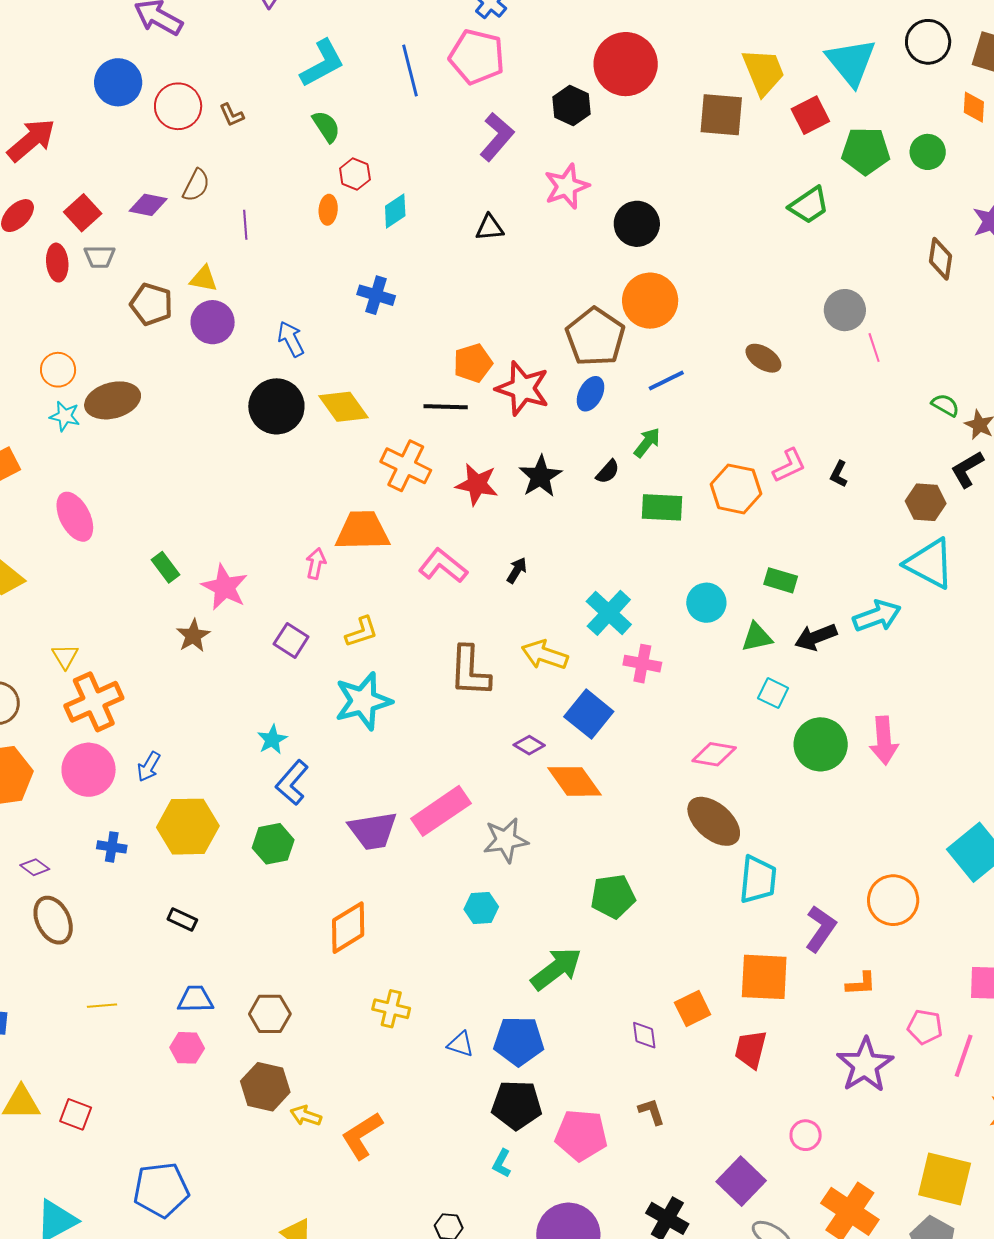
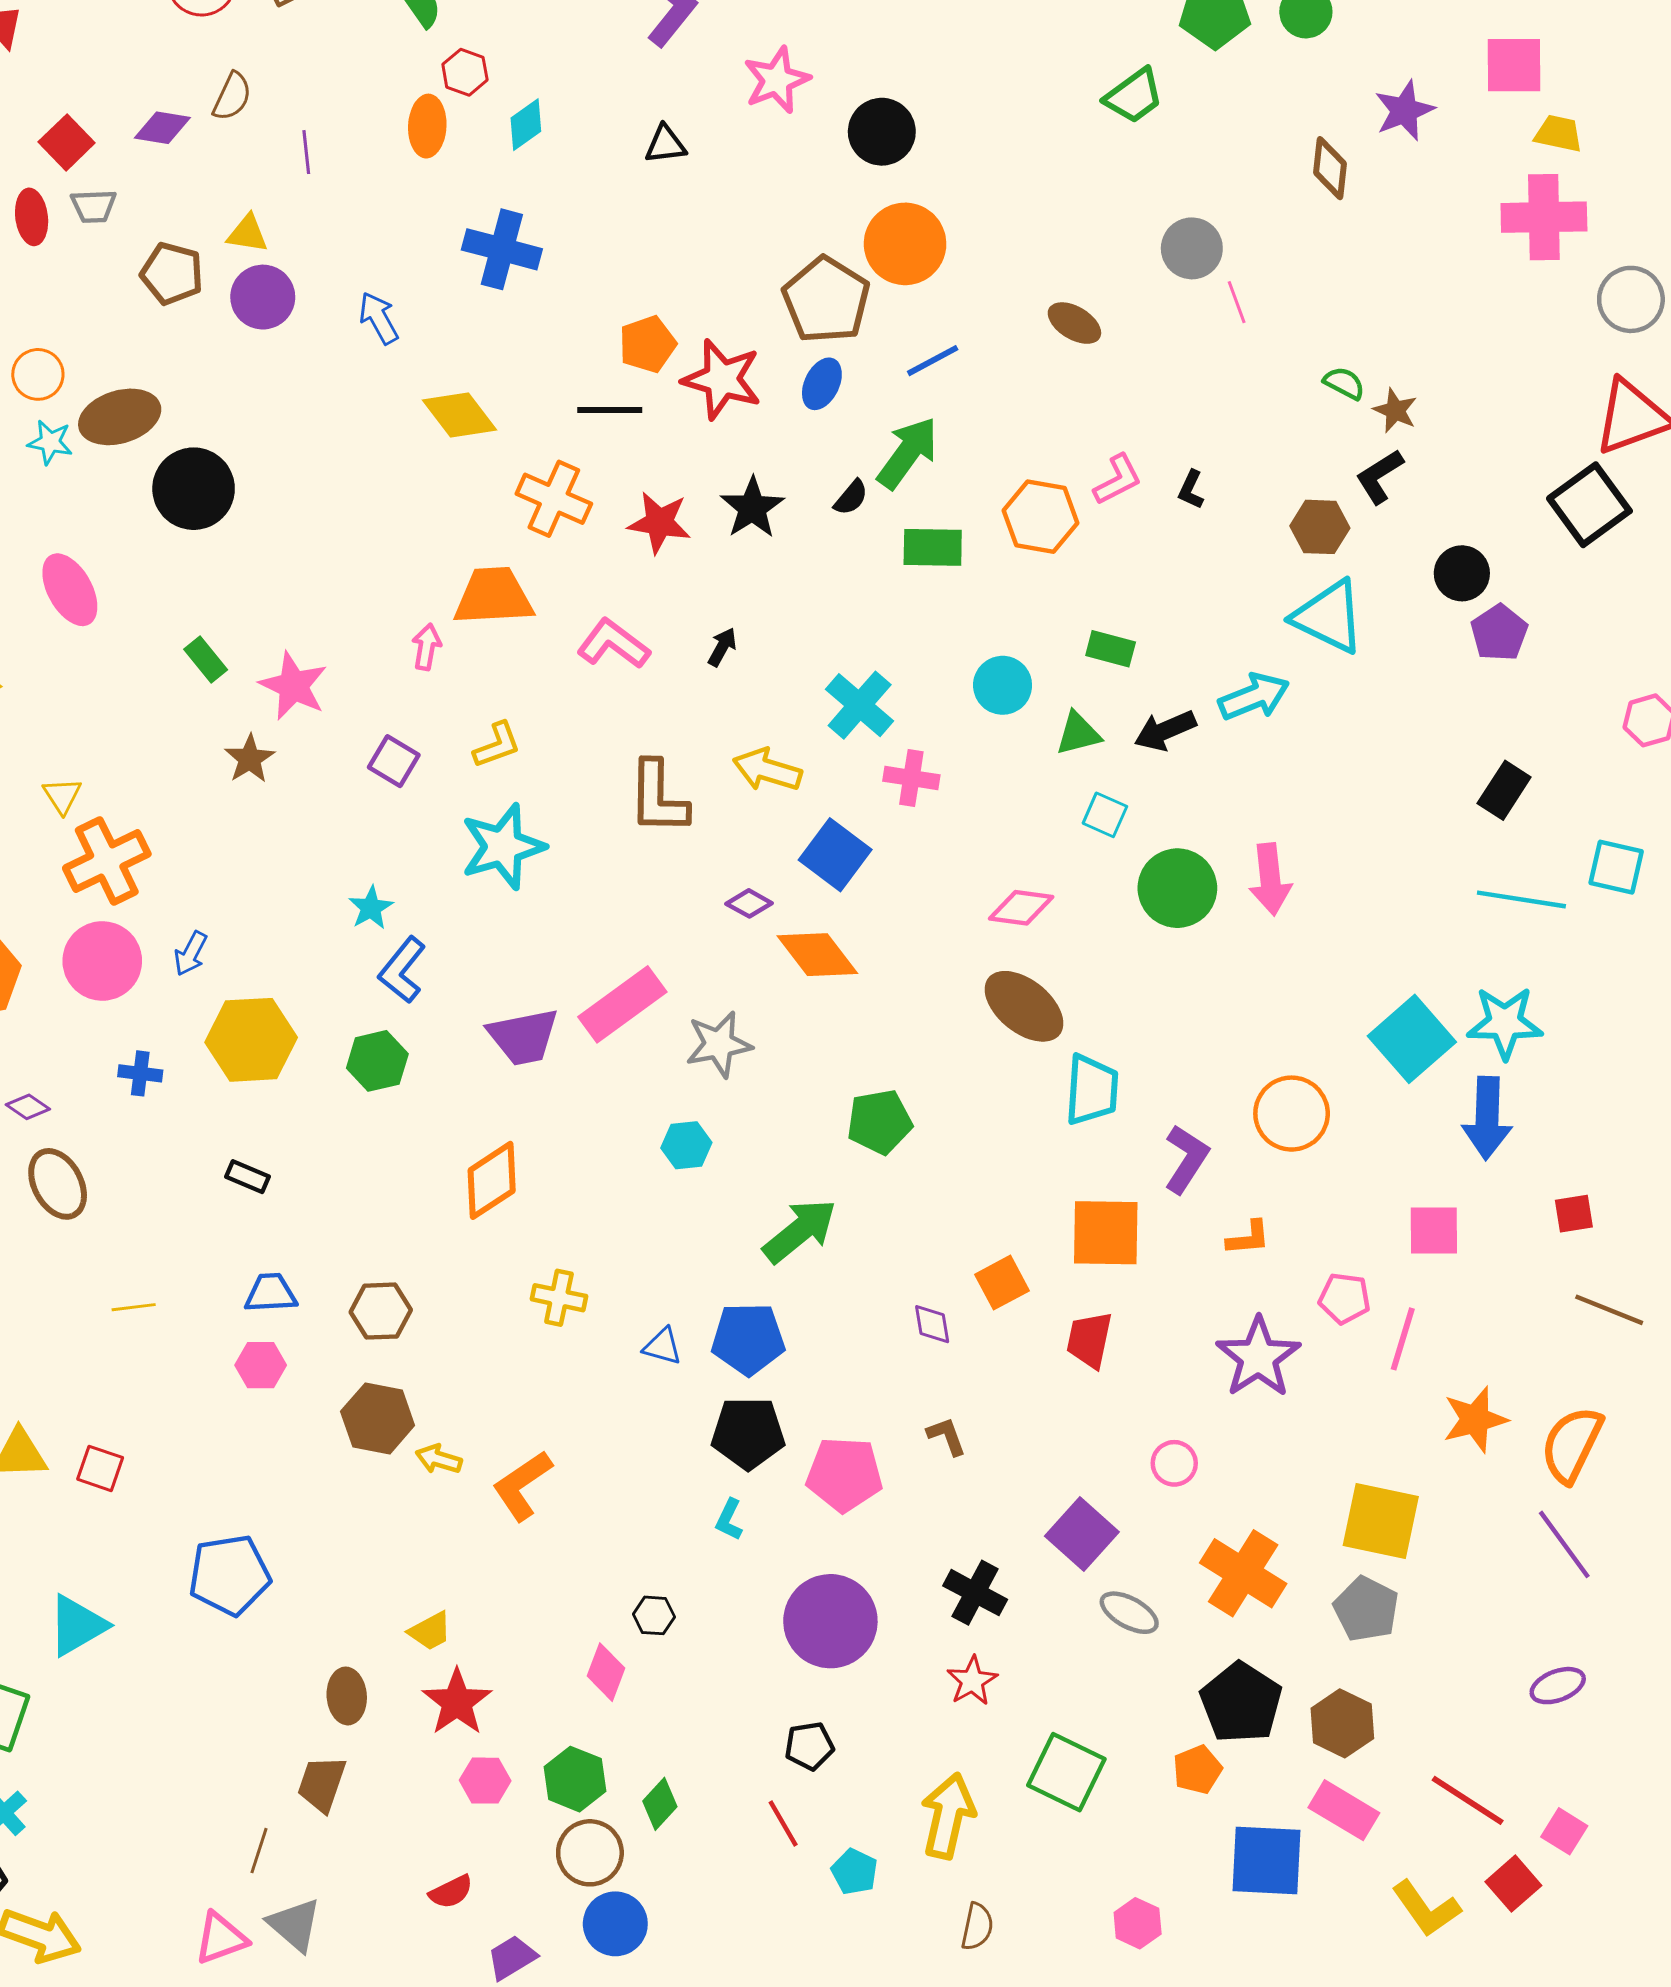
orange ellipse: (328, 210) -> (427, 126), size x1.4
blue cross: (376, 295) -> (502, 249), size x1.4
black circle: (276, 406) -> (194, 489), moved
green arrow: (647, 443) -> (908, 453), size x1.6

